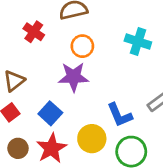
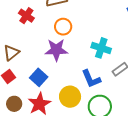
cyan cross: (138, 42) -> (101, 48), moved

